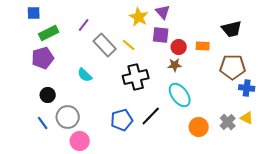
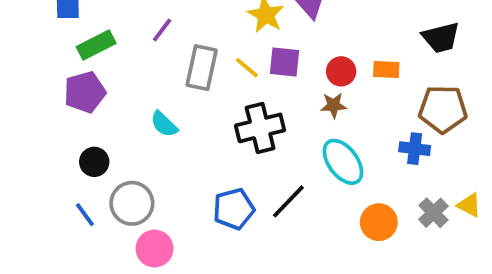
purple square: (161, 35) -> (285, 62), moved
gray rectangle: (105, 45) -> (202, 68), turned 55
blue cross: (247, 88) -> (415, 149), moved

